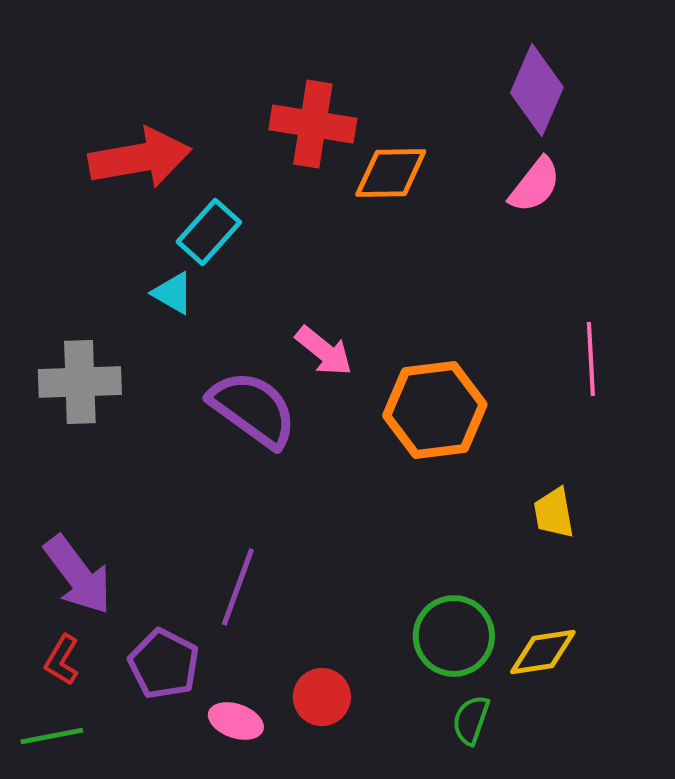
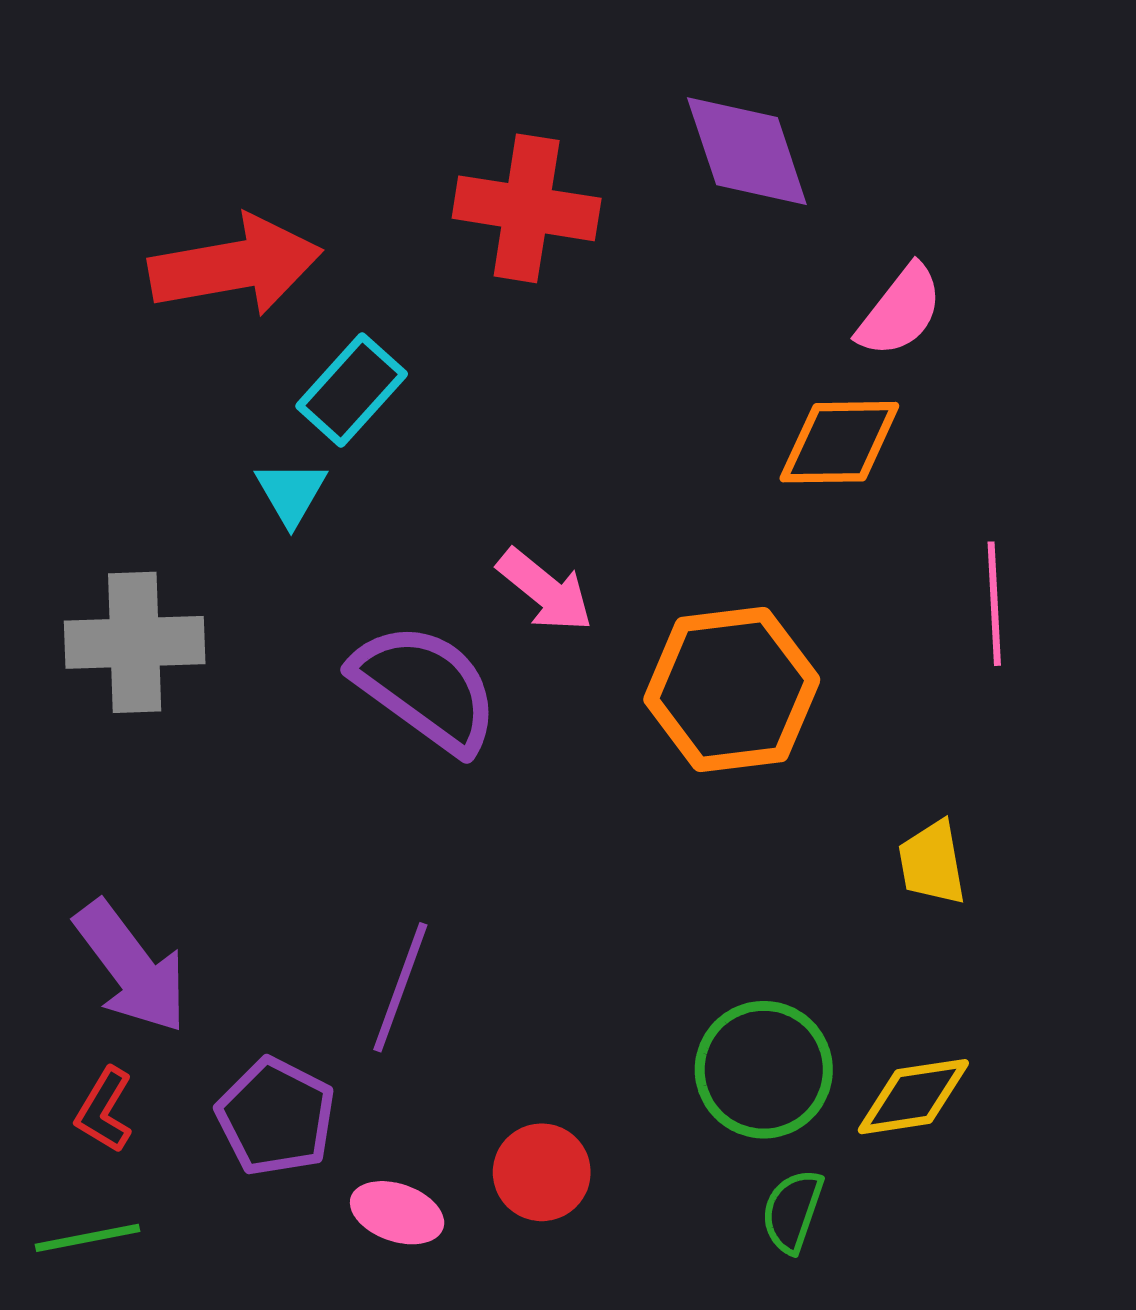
purple diamond: (537, 90) -> (747, 151), moved, turned -42
orange diamond: (391, 173) -> (839, 442), moved
cyan triangle: (173, 293) -> (291, 493), turned 30

